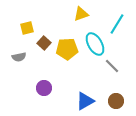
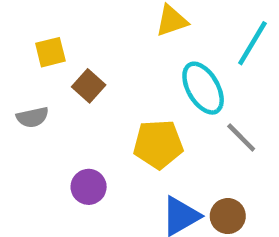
yellow pentagon: (67, 49) -> (158, 144), moved
brown circle: (116, 101) -> (228, 216), moved

